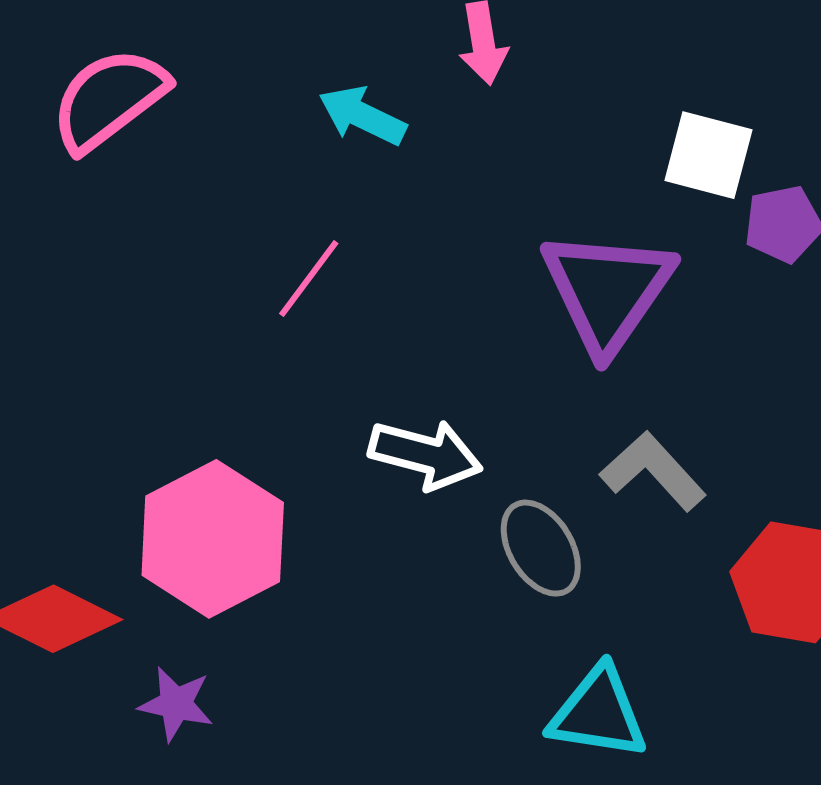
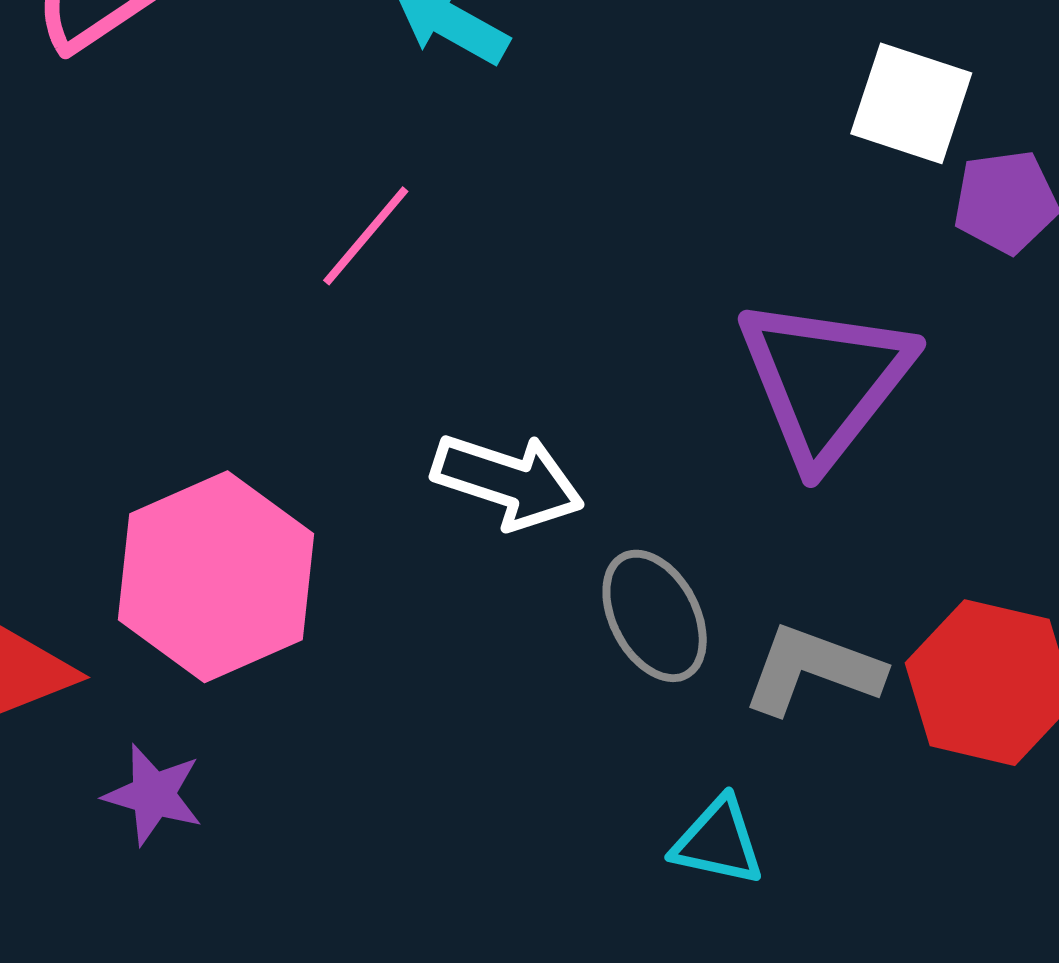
purple triangle: (608, 291) -> (825, 380), moved
gray L-shape: (653, 471) -> (813, 670), moved, turned -31
cyan triangle: (598, 713) -> (718, 842), size x0.7

